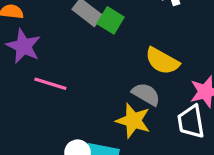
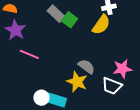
yellow semicircle: (162, 61) -> (101, 25), moved, turned -90
white trapezoid: (191, 122) -> (112, 86), turned -65

